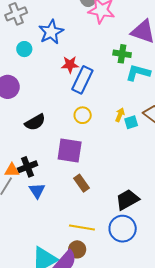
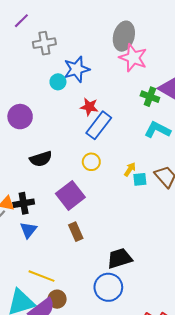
cyan circle: (24, 49) -> (58, 82), moved
green cross: (122, 54) -> (150, 97), moved
purple square: (70, 151) -> (70, 195), turned 32
yellow line: (82, 228) -> (41, 276), moved

